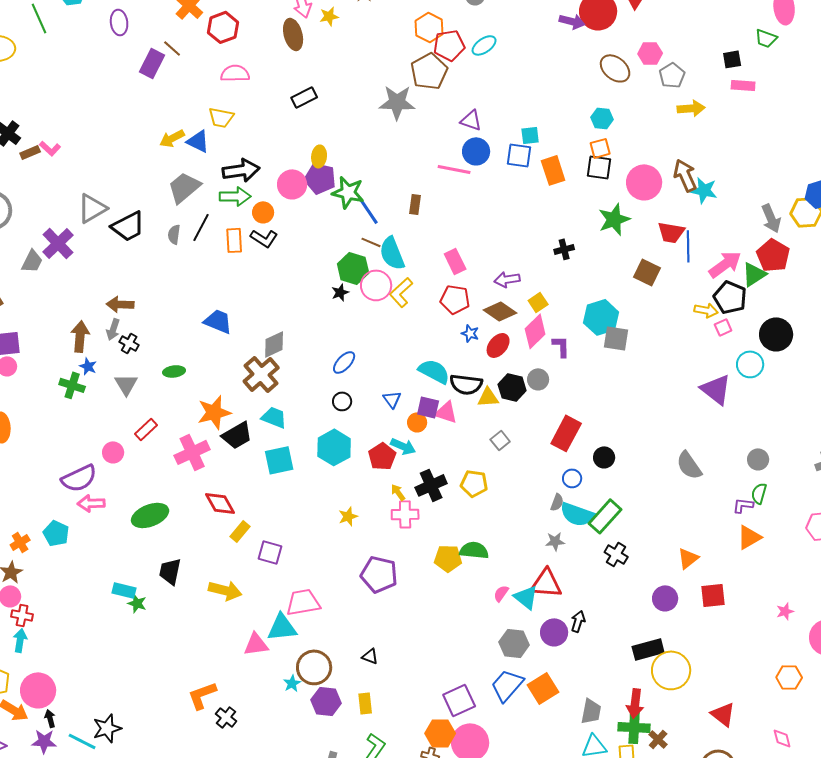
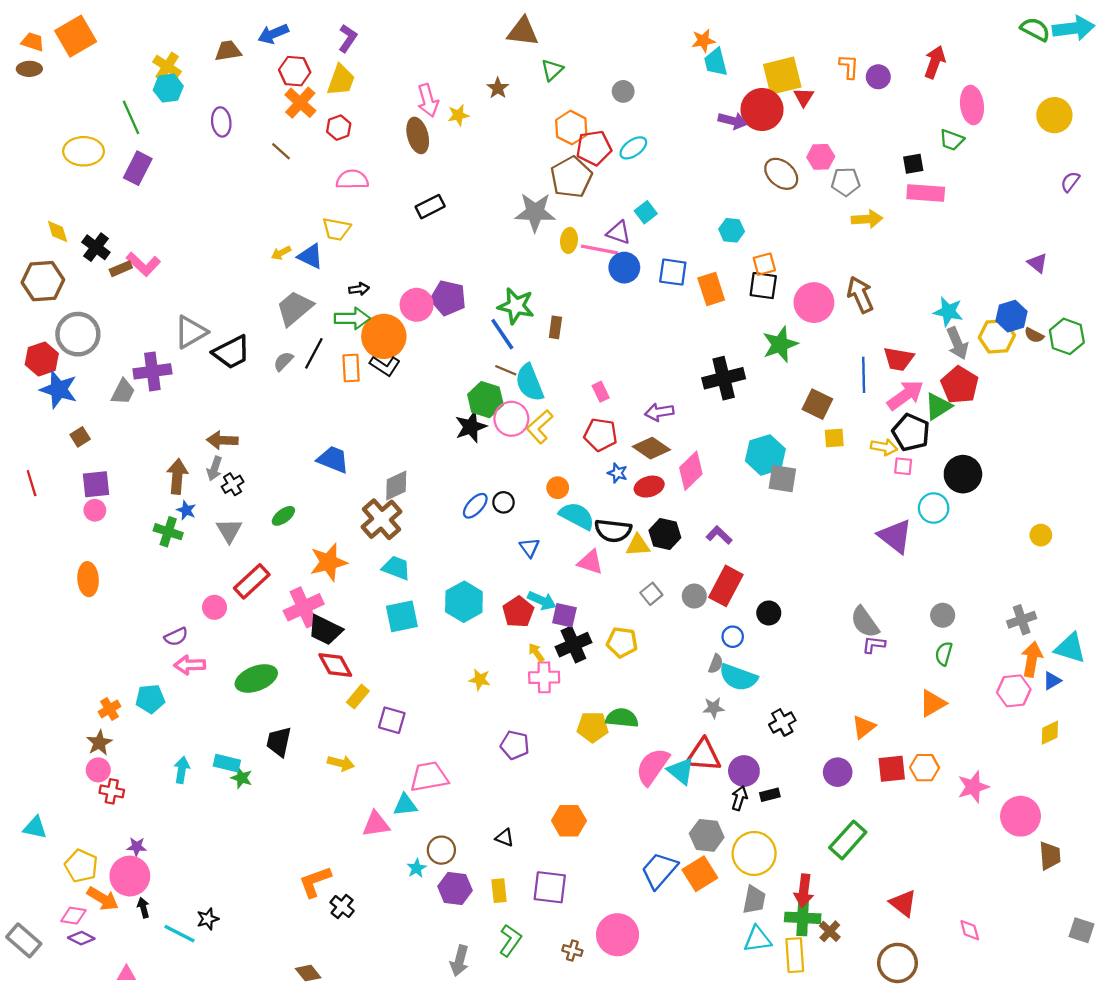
red hexagon: (223, 27) -> (339, 128), size x0.7
purple rectangle: (152, 63) -> (138, 168), moved
gray pentagon: (672, 75) -> (846, 182), turned 30
pink rectangle: (743, 85) -> (926, 193), size x1.4
cyan hexagon: (602, 118) -> (732, 230), moved
cyan square: (530, 135) -> (646, 212), moved, turned -30
yellow arrow: (172, 138) -> (281, 253), size x0.7
pink L-shape: (50, 148) -> (143, 264), size x1.4
yellow ellipse: (319, 156) -> (569, 240), moved
pink line: (454, 169) -> (599, 249), moved
black arrow: (241, 170) -> (359, 289), size x0.5
cyan star: (704, 190) -> (948, 312), moved
green star: (348, 192) -> (516, 306), moved
orange circle: (263, 212) -> (384, 336), size x1.8
red trapezoid: (671, 232) -> (899, 359), moved
gray semicircle: (174, 234) -> (283, 361), turned 36
purple cross: (58, 243) -> (152, 371), turned 36
black cross: (564, 249) -> (724, 378), size x1.8
pink rectangle: (455, 261) -> (601, 392), size x0.7
black star: (340, 292) -> (471, 427), size x1.6
yellow square: (538, 302) -> (834, 438), moved, turned 30
pink square: (723, 327) -> (903, 466), turned 30
black cross: (129, 343) -> (233, 484), turned 30
red ellipse: (498, 345) -> (649, 487), turned 35
purple L-shape: (561, 346) -> (719, 535), moved, turned -45
green ellipse: (174, 371) -> (283, 516), turned -30
gray circle: (538, 379) -> (694, 596), moved
black circle: (342, 401) -> (503, 502), moved
purple square: (428, 407) -> (564, 615), moved
orange circle: (417, 422) -> (558, 488), moved
red rectangle: (146, 429) -> (252, 581), size x1.4
black trapezoid: (237, 435) -> (325, 630), moved, turned 56
purple semicircle: (79, 478) -> (176, 637), size x0.6
purple L-shape: (743, 505) -> (874, 645), moved
yellow star: (348, 516) -> (480, 680), turned 30
green rectangle: (605, 516) -> (848, 840), moved
cyan pentagon: (56, 533) -> (150, 699), turned -30
black cross: (616, 554) -> (782, 722), turned 30
purple pentagon: (379, 574) -> (515, 745), size x0.7
yellow arrow: (225, 590) -> (341, 763), size x0.7
pink semicircle: (501, 593) -> (653, 767), size x2.0
pink star: (785, 611) -> (973, 787), size x1.6
cyan triangle: (282, 627) -> (405, 805), size x0.7
purple circle: (554, 632) -> (744, 771), moved
cyan arrow: (20, 640) -> (182, 770), moved
gray hexagon: (514, 643) -> (707, 835), moved
black rectangle: (648, 649) -> (770, 795), moved, size x0.6
brown circle: (314, 667) -> (441, 850), size x0.7
yellow circle: (671, 670) -> (754, 853), moved
orange hexagon: (789, 677) -> (925, 768), moved
purple square: (459, 700) -> (550, 887), moved, turned 32
black star: (107, 728) -> (208, 919), size x0.7
orange hexagon: (440, 733) -> (569, 821), moved
purple star: (44, 741) -> (137, 847), moved, size x0.7

